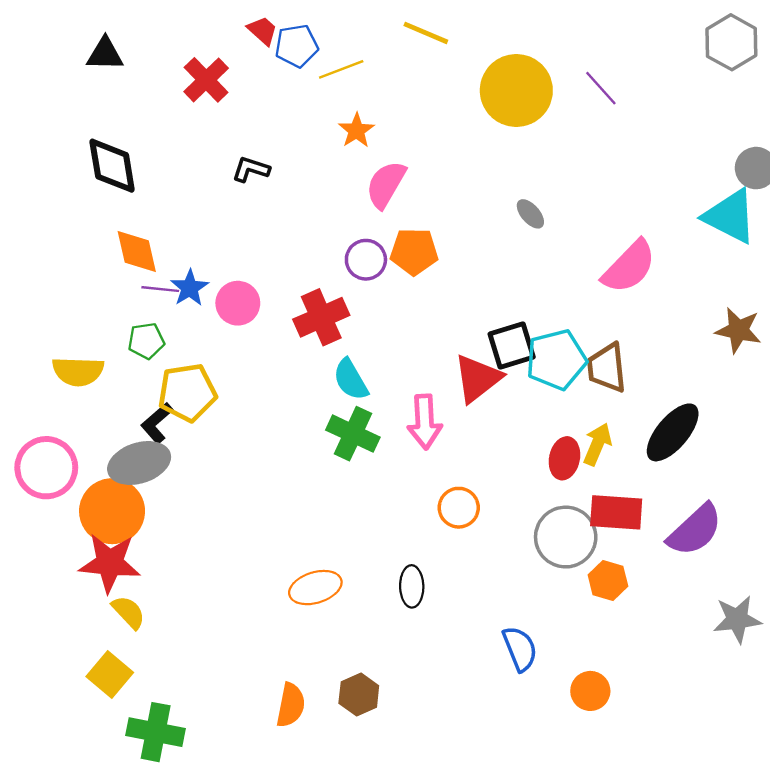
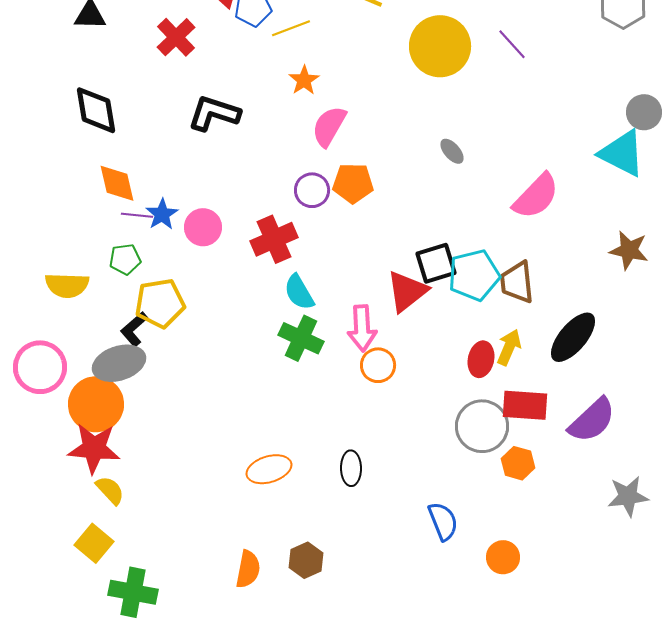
black L-shape: (251, 169) -> (214, 113), size x1.6
orange circle: (459, 508) -> (378, 365), moved

